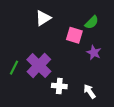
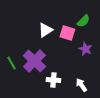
white triangle: (43, 18) -> (45, 30), moved
green line: (14, 68) -> (11, 63), turned -56

